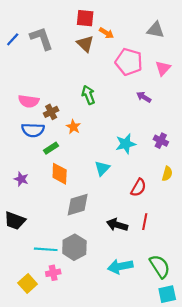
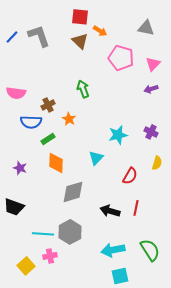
purple arrow: (144, 97) -> (151, 89), moved, turned -48
pink semicircle: (29, 101) -> (16, 93), moved
cyan square: (167, 294) -> (120, 276), moved

